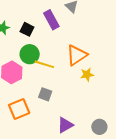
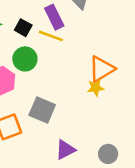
orange triangle: (77, 55) -> (102, 69), moved
yellow line: (44, 64) -> (51, 36), moved
gray square: (45, 94) -> (42, 110), size x1.5

